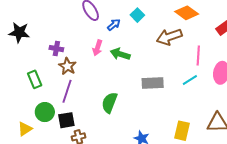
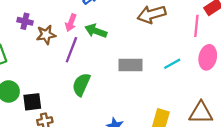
pink line: (198, 55) -> (196, 26), moved
brown star: (67, 66) -> (46, 35), moved, turned 30
purple line: (67, 91) -> (71, 50), moved

